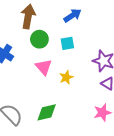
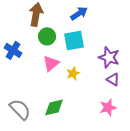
cyan square: (67, 43) -> (74, 40), size x1.5
pink triangle: (44, 67) -> (51, 63), turned 30

